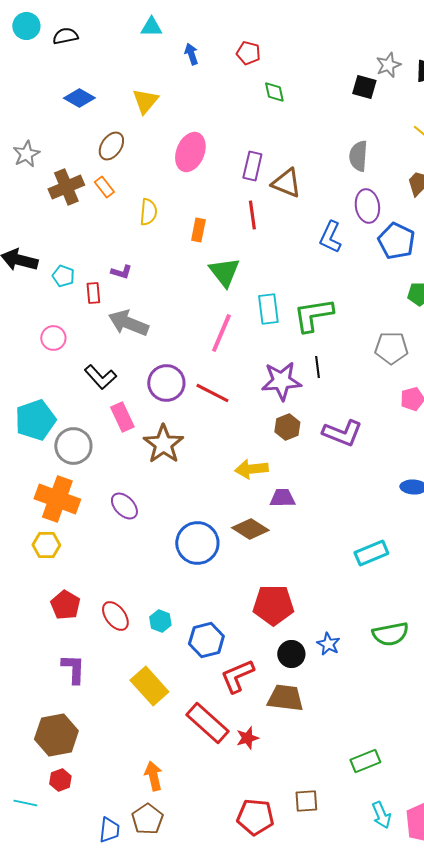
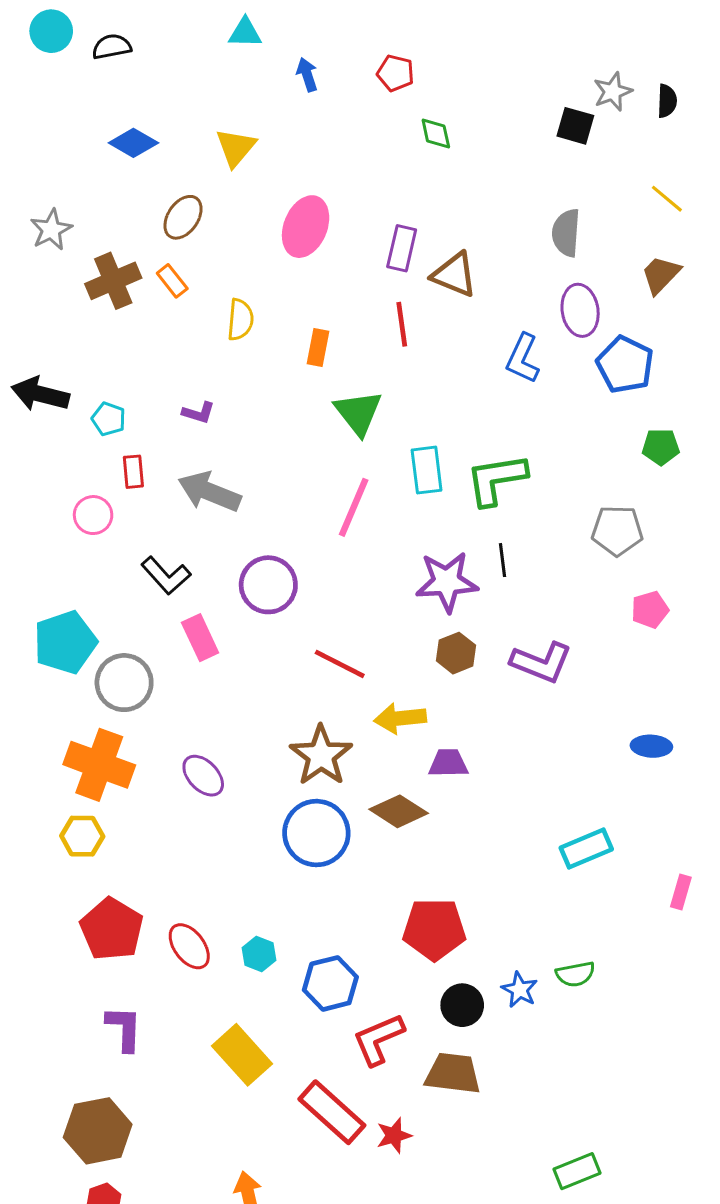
red rectangle: (93, 293) -> (133, 472), moved
red line: (212, 393) -> (340, 664), moved
brown star: (163, 444) -> (321, 755), moved
red pentagon: (65, 605) -> (112, 929), size x1.4
green semicircle: (390, 634) -> (575, 974), moved, size x0.7

